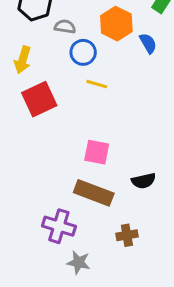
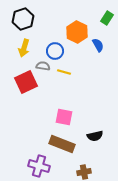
gray semicircle: (65, 27) -> (43, 66), moved
yellow arrow: (23, 60) -> (24, 48), moved

